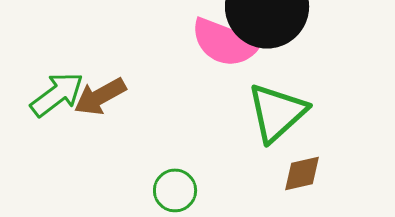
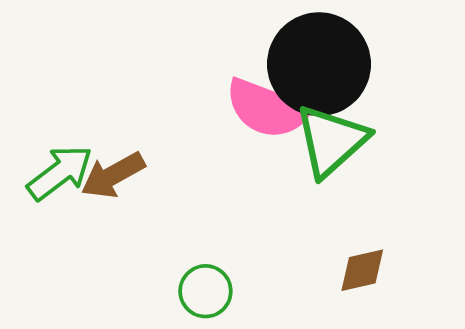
green triangle: (277, 112) -> (331, 141), moved

